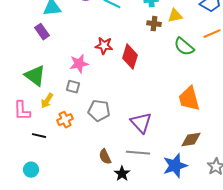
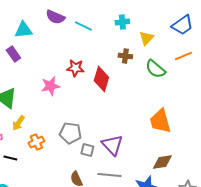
yellow triangle: (175, 16) -> (146, 38), turned -35
brown cross: (154, 24) -> (125, 56), moved
gray square: (73, 87) -> (87, 150), moved

